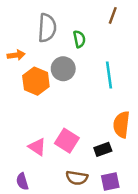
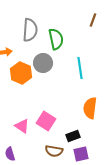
brown line: (113, 15) -> (93, 20), moved
green semicircle: (79, 39) -> (56, 39), size x1.5
black rectangle: (103, 149) -> (73, 136), moved

